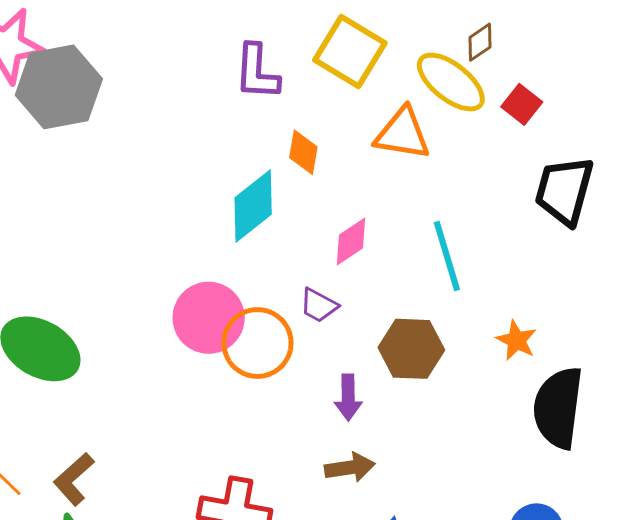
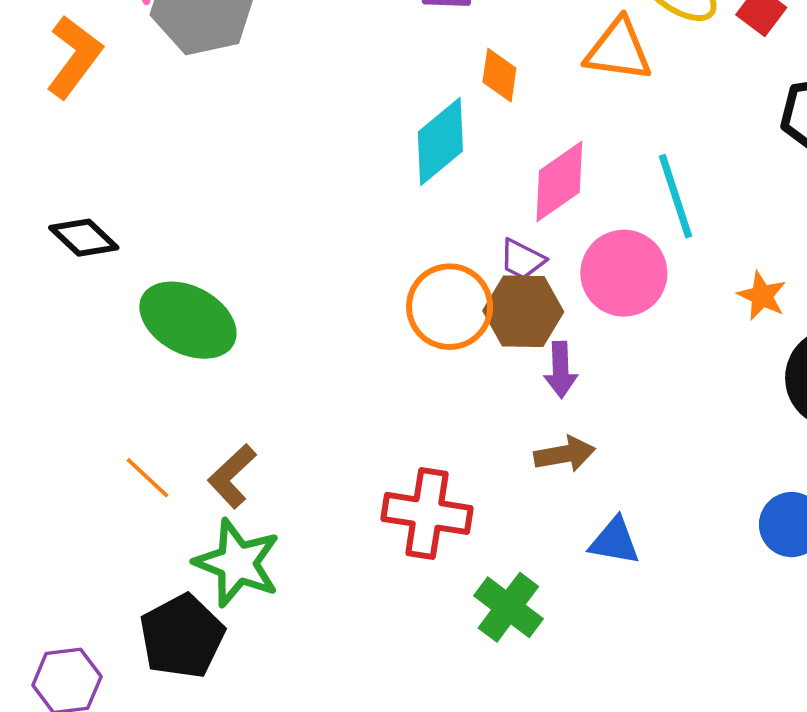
pink diamond: (351, 241) -> (559, 181), size x1.4
pink circle: (209, 318) -> (624, 273), moved
brown hexagon: (411, 349) -> (523, 311), moved

